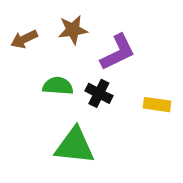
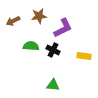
green triangle: (75, 146) -> (53, 85), moved, size x0.6

